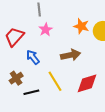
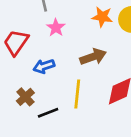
blue arrow: (33, 57) -> (44, 66), turned -63
yellow line: (55, 81) -> (77, 94), turned 45

